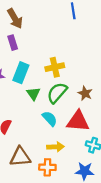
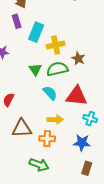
cyan rectangle: (21, 73) -> (36, 32), moved
green semicircle: (57, 93) -> (57, 69), turned 35
brown star: (85, 93) -> (78, 59), moved

